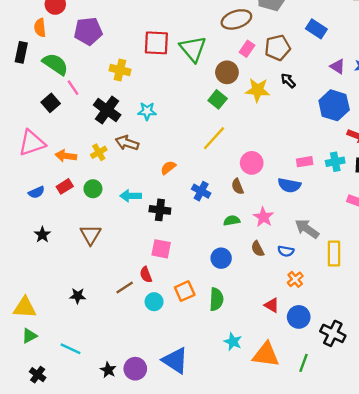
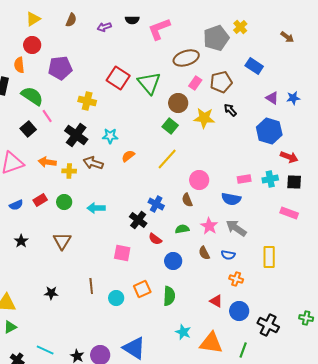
red square: (156, 43) -> (118, 78), turned 30
yellow cross: (99, 152) -> (69, 171), turned 32
orange arrow: (66, 156) -> (47, 162), moved
orange semicircle: (168, 168) -> (128, 156), moved
black cross: (160, 210) -> (138, 220), moved, turned 30
gray arrow: (307, 229) -> (236, 228), moved
red semicircle: (146, 275) -> (155, 239), moved, turned -32
orange cross: (295, 279) -> (236, 279), turned -32
brown line: (125, 288) -> (91, 286), turned -63
cyan line: (71, 349) -> (45, 350), moved

